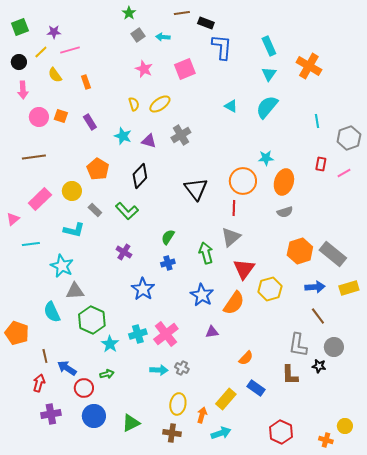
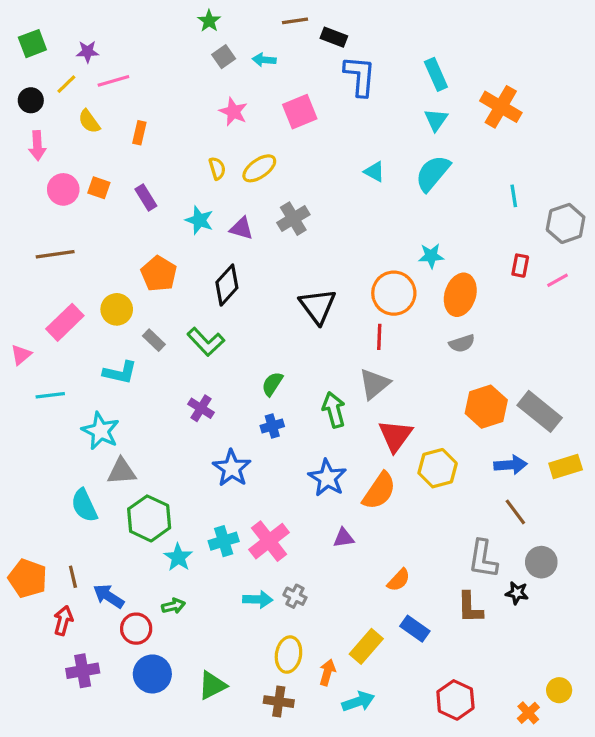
orange rectangle: (86, 82) -> (139, 133), turned 32
orange pentagon: (17, 333) -> (28, 578), moved
orange cross: (326, 440) -> (528, 713), turned 32

